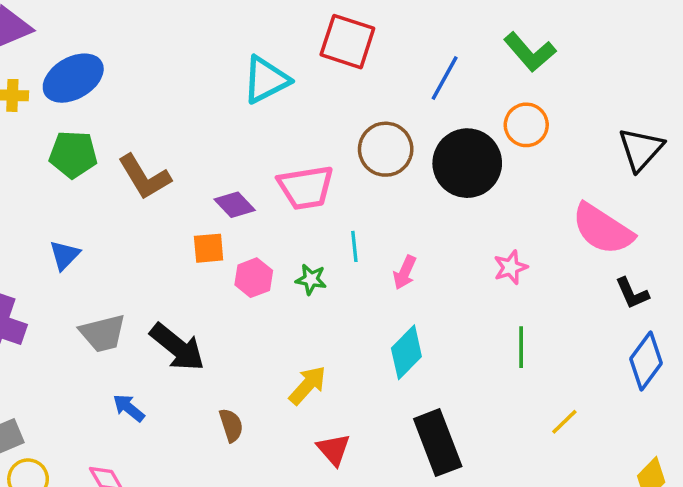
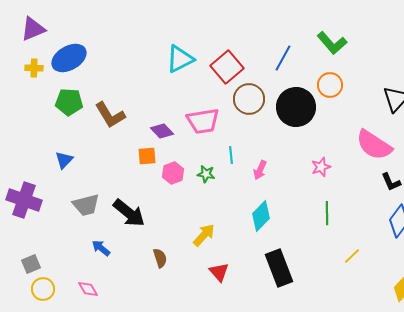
red square: (347, 42) -> (227, 67), moved, turned 32

